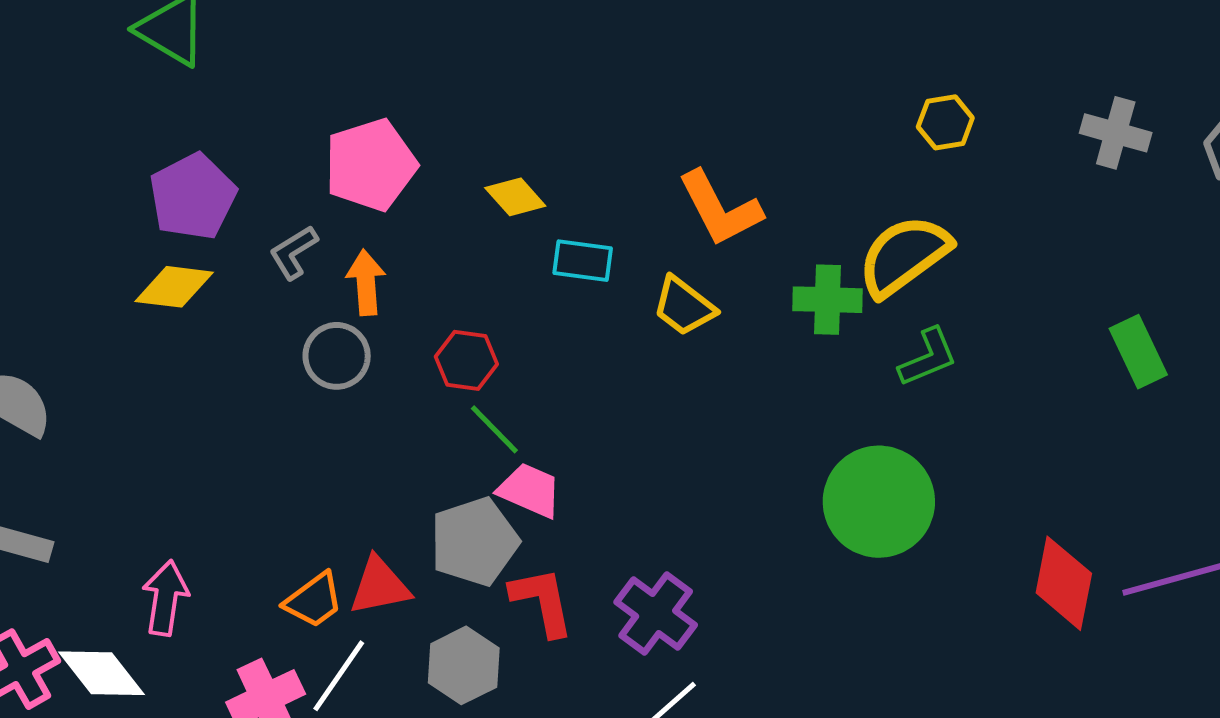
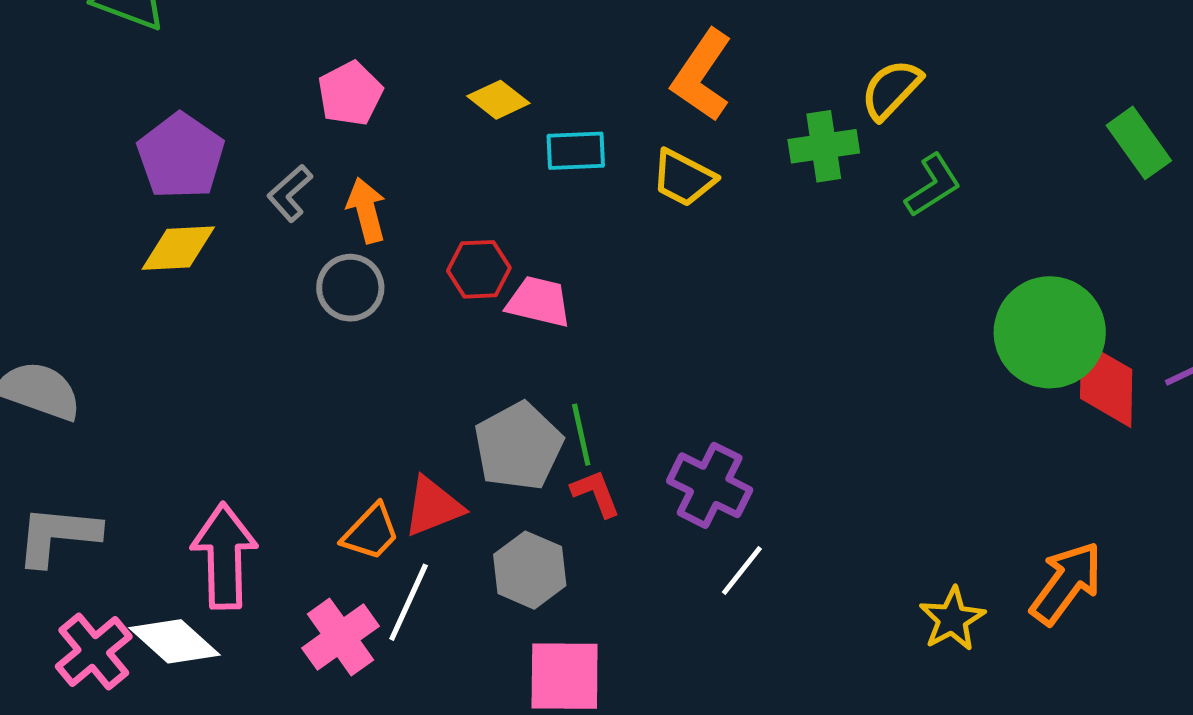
pink pentagon: (371, 165) -> (350, 94), size x0.7
orange L-shape: (720, 209) -> (702, 75), turned 72
yellow semicircle: (904, 256) -> (891, 89), size x0.7
green line: (494, 429) -> (581, 435), moved, turned 42
pink trapezoid: (530, 490) -> (539, 302), moved
green circle: (879, 502) -> (1050, 332), moved
pink arrow: (165, 598) -> (224, 556), size x1.4
red L-shape: (542, 601) -> (596, 493), size x0.7

